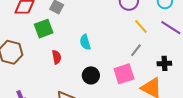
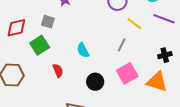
gray line: (136, 50) -> (122, 45), moved

